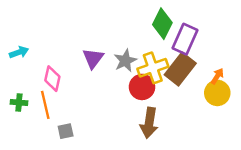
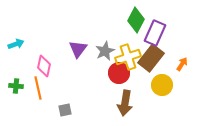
yellow circle: (217, 93) -> (162, 85), moved
gray square: (66, 131) -> (65, 110), moved

